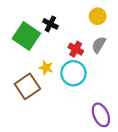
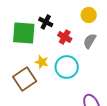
green square: (26, 36) -> (24, 33), turned -30
red cross: (76, 49) -> (65, 37), moved

